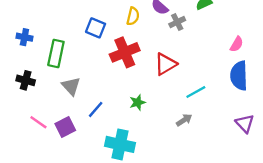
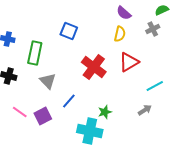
yellow semicircle: (133, 16) -> (120, 34), moved
gray cross: (177, 22) -> (153, 29), moved
red cross: (125, 52) -> (94, 67), moved, turned -30
green star: (138, 102) -> (105, 112), moved

